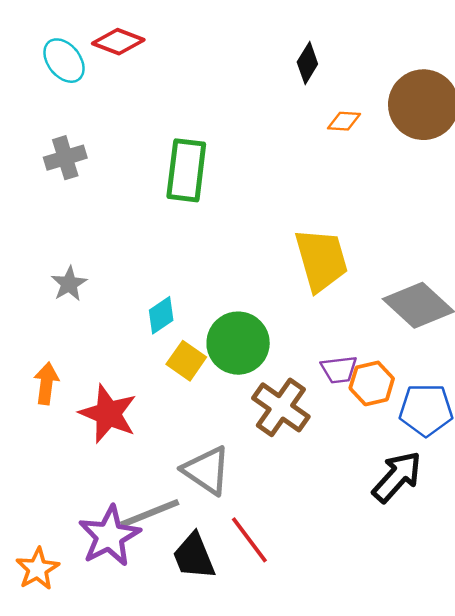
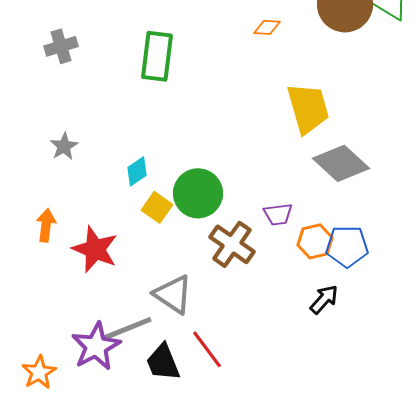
orange diamond: (344, 121) -> (267, 27), moved
yellow trapezoid: (321, 260) -> (308, 108), moved
orange hexagon: (372, 383) -> (315, 241), moved
black arrow: (397, 477) -> (324, 299), size x0.7

